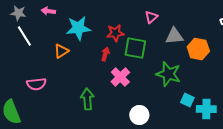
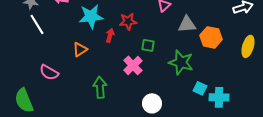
green square: (135, 48) -> (148, 45), moved, size x0.6
orange triangle: (61, 51) -> (80, 49), moved
red arrow: (105, 54) -> (110, 35), moved
pink semicircle: (36, 84) -> (49, 72), turned 36

